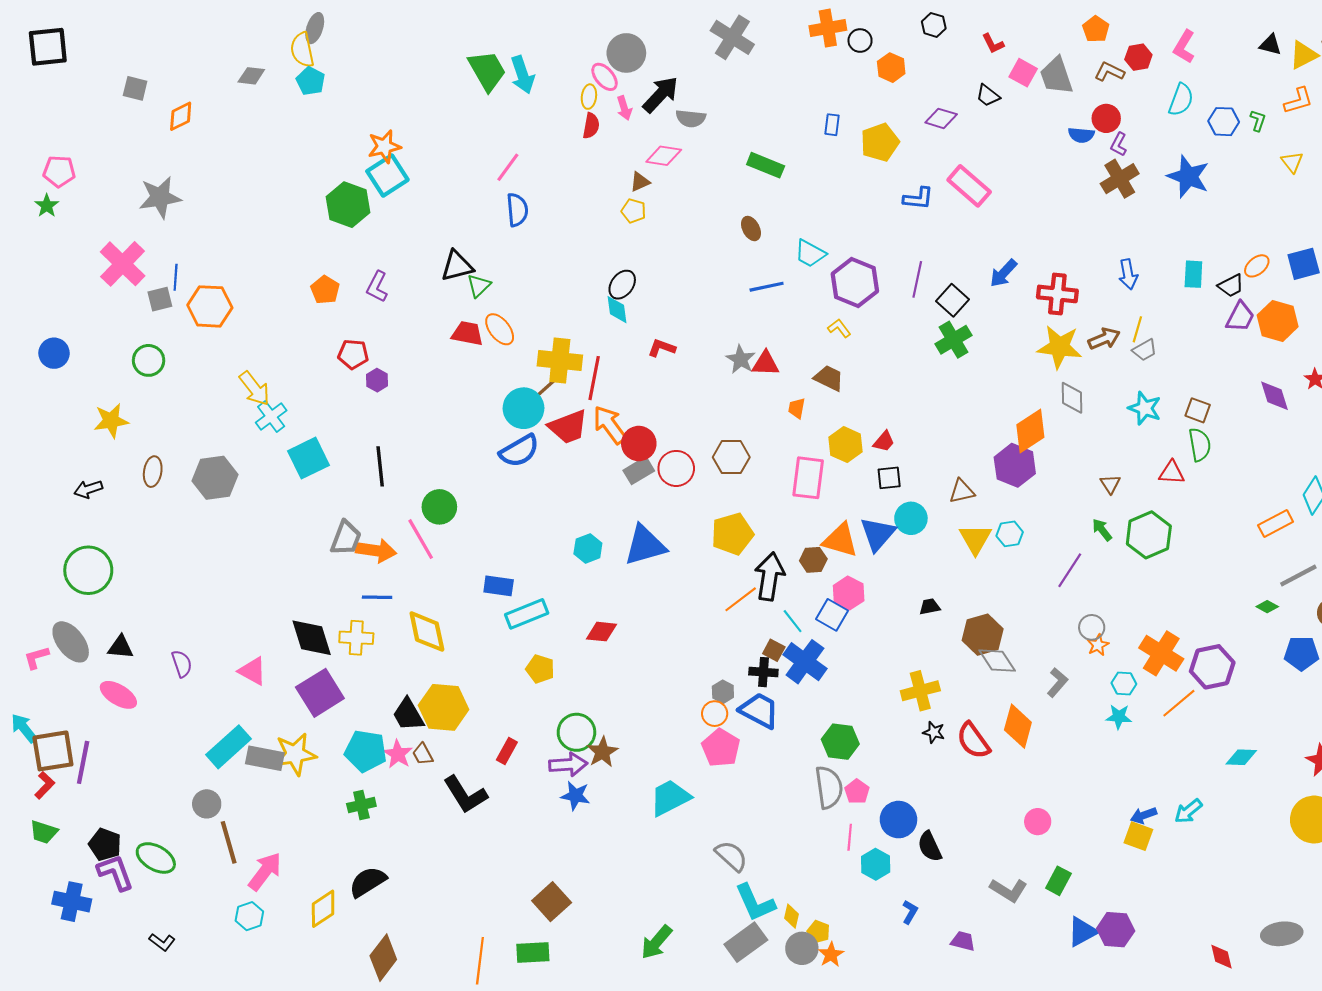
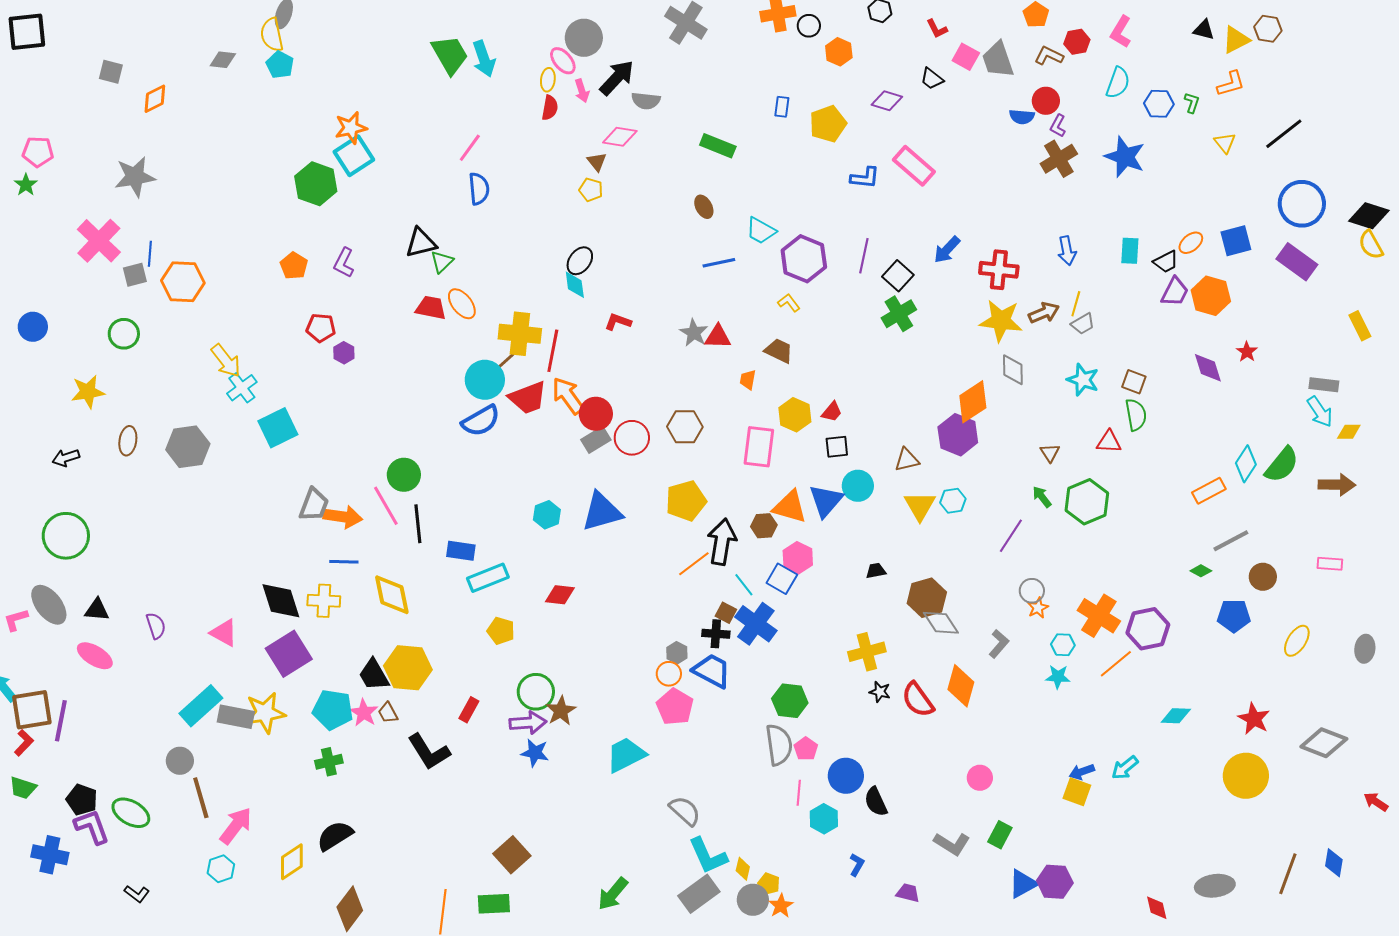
brown triangle: (640, 182) -> (597, 162), turned -45
black line: (380, 466) -> (418, 524), moved

